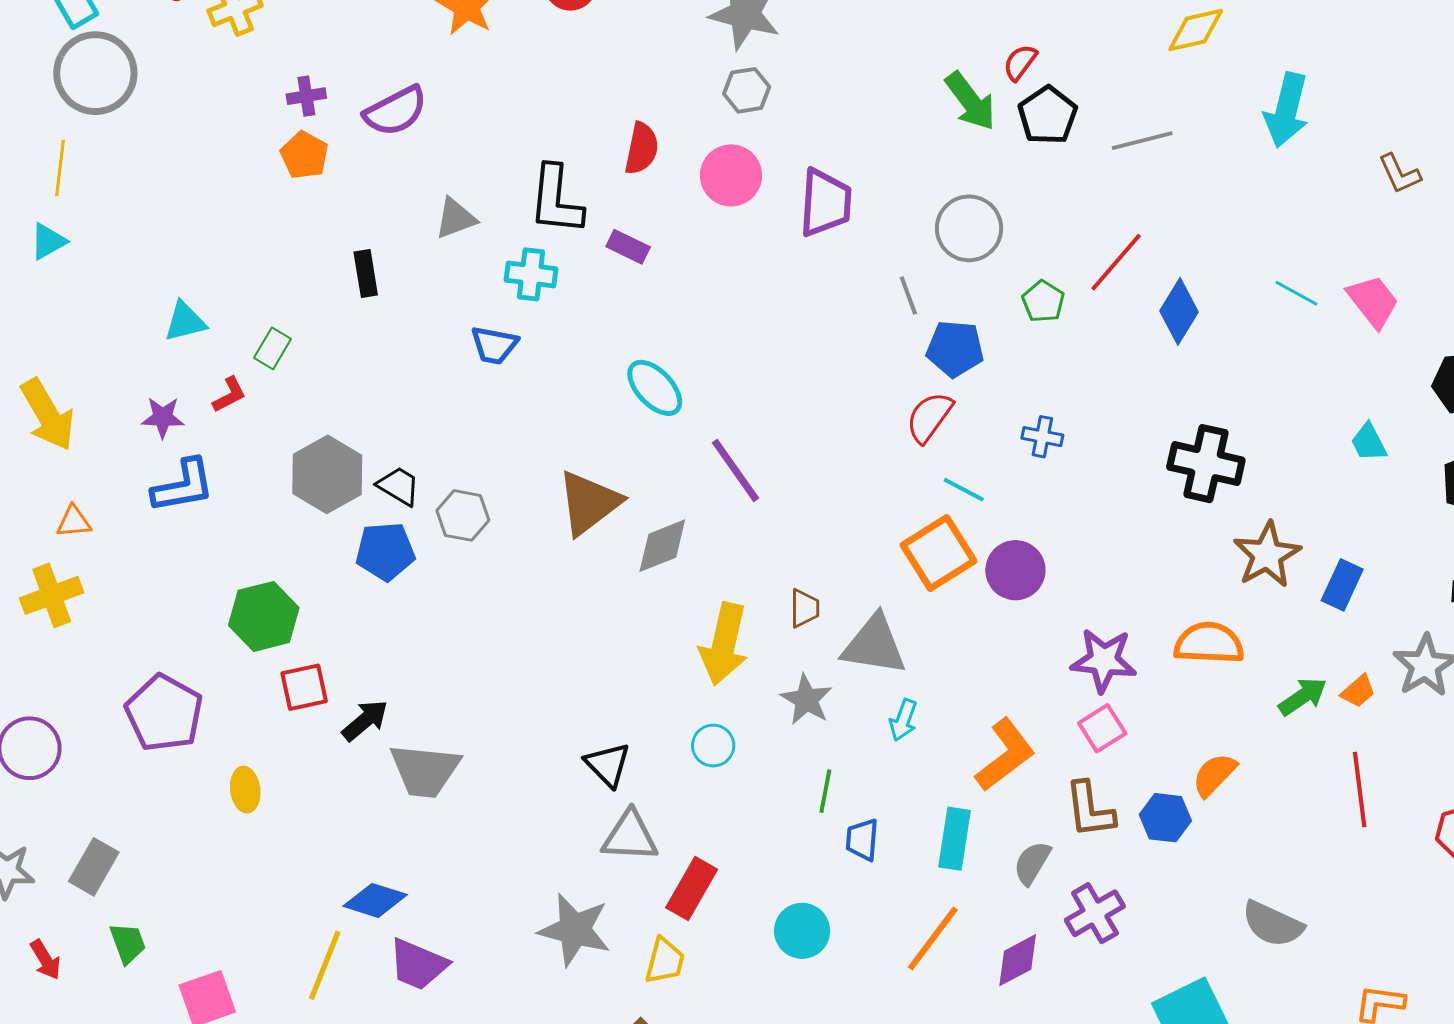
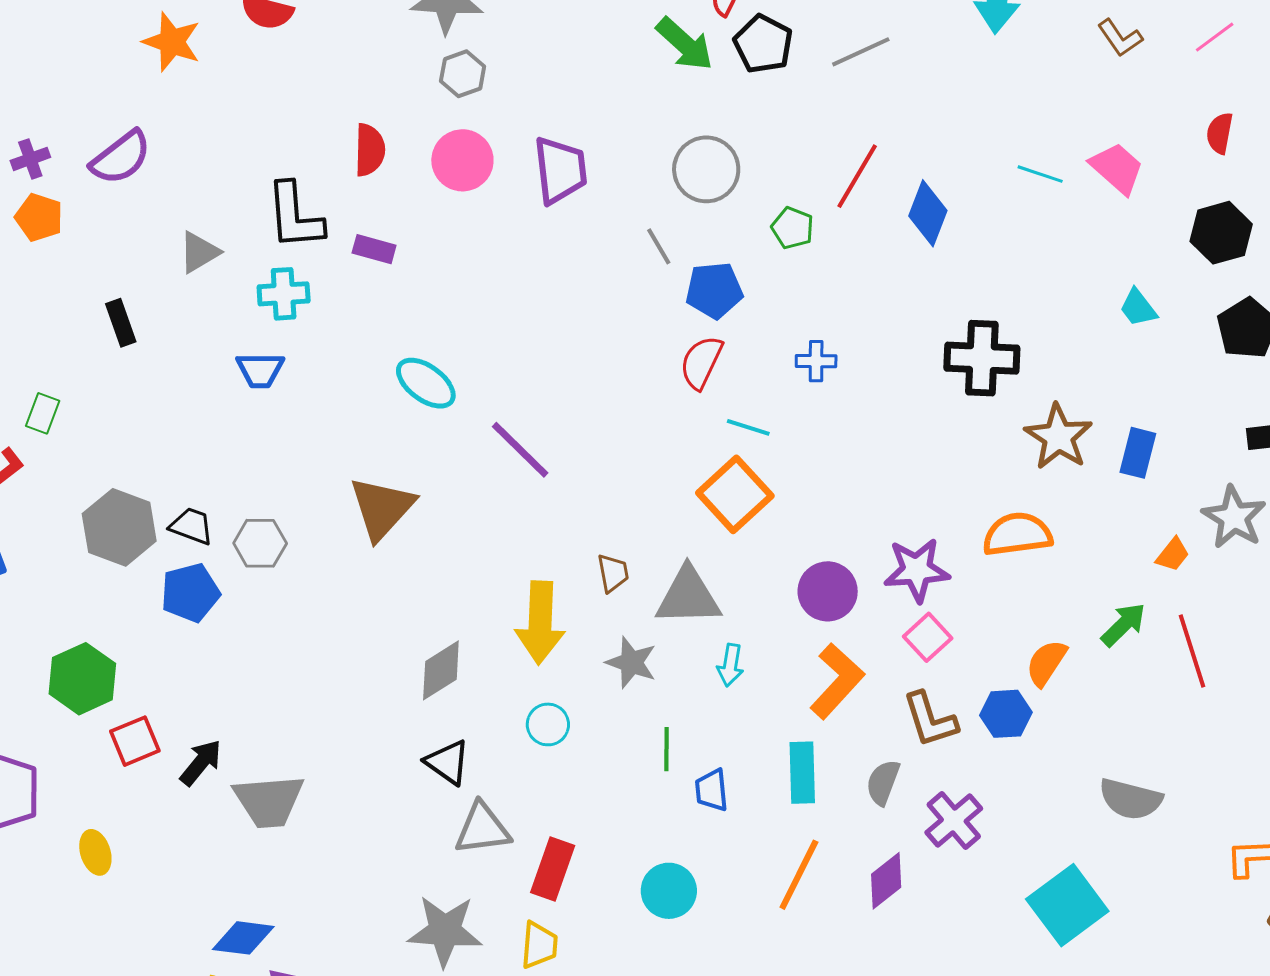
gray diamond: (662, 546) -> (441, 670), moved
purple circle: (1015, 570) -> (828, 591), moved
green arrow: (1303, 697) -> (1123, 625), moved

